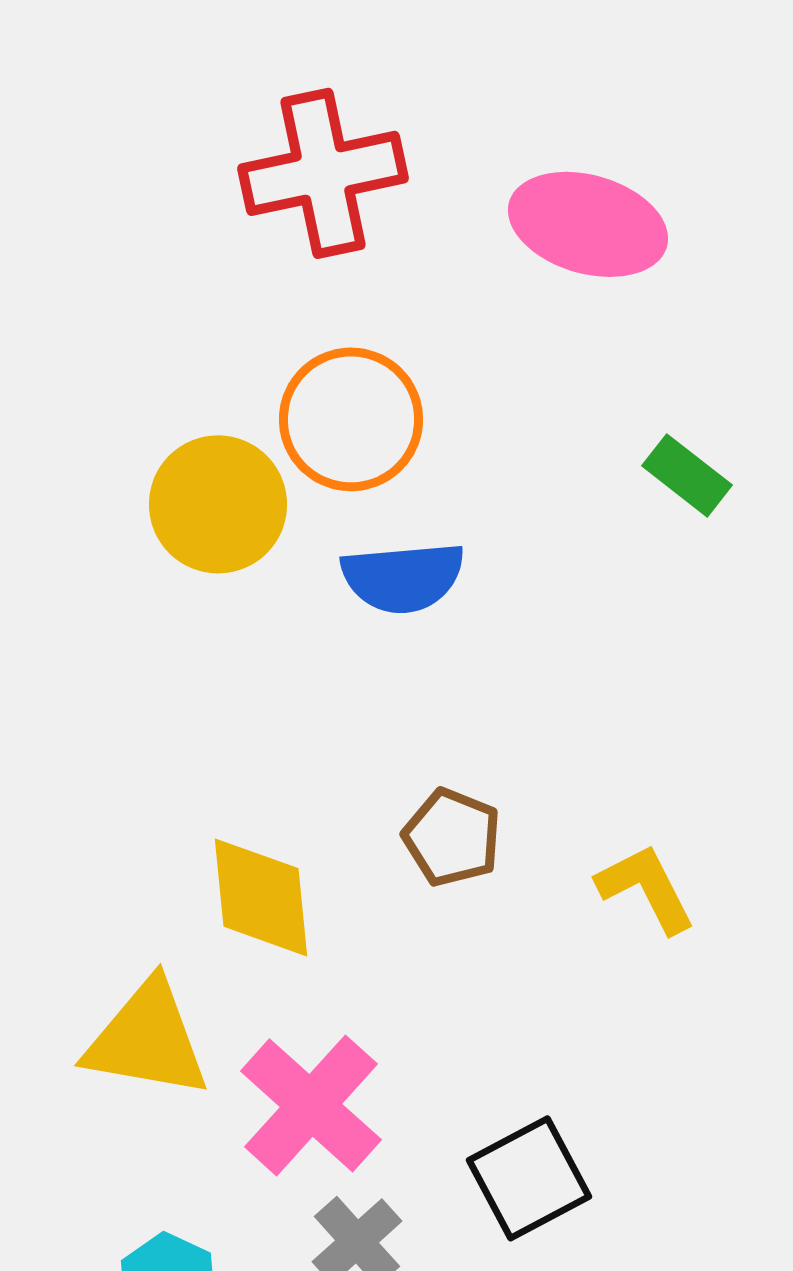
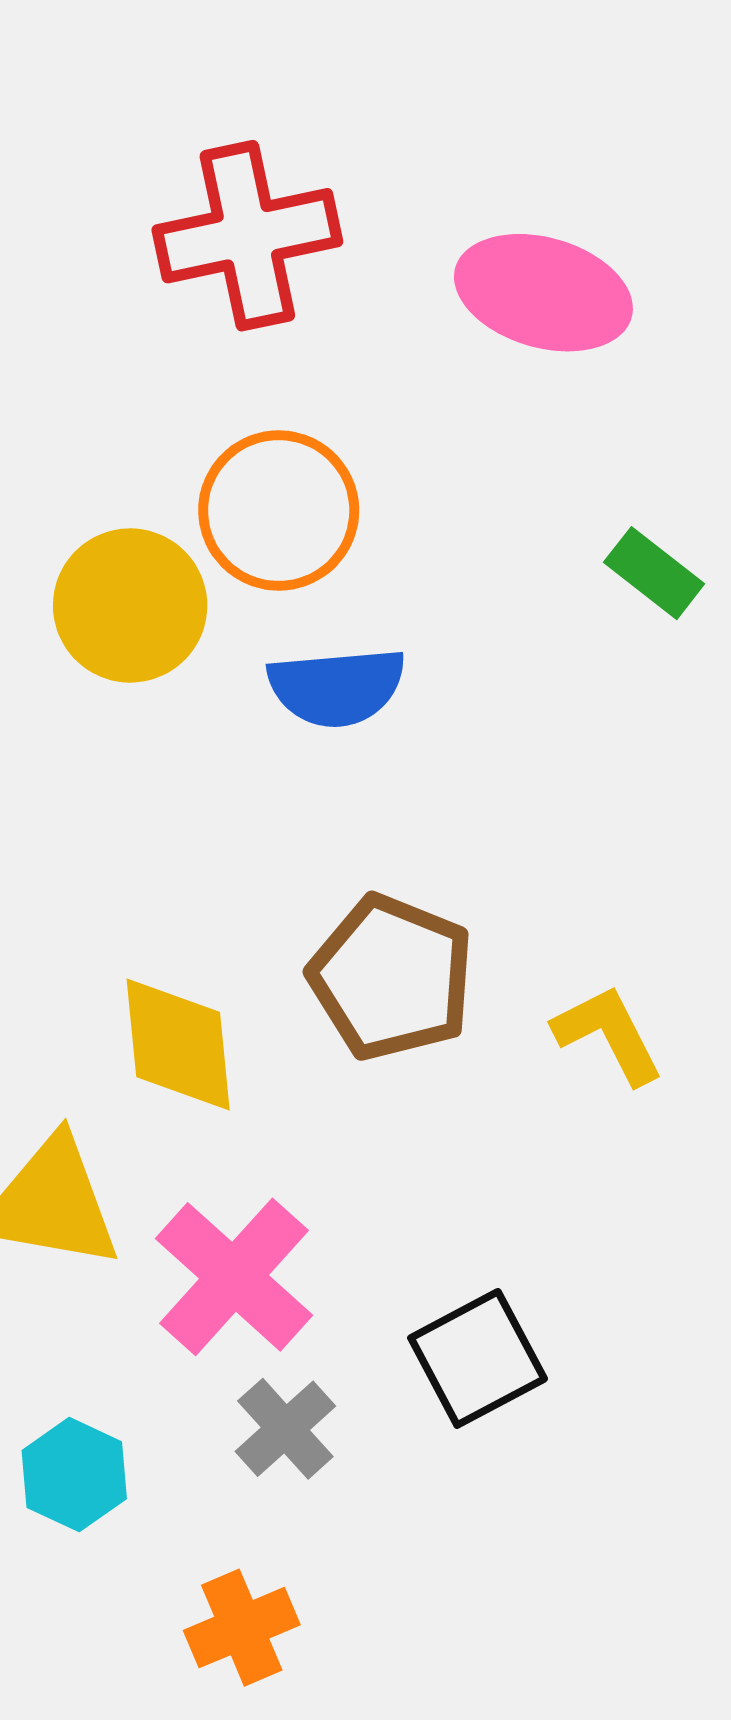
brown pentagon: (452, 837) -> (392, 977), size x1.5

